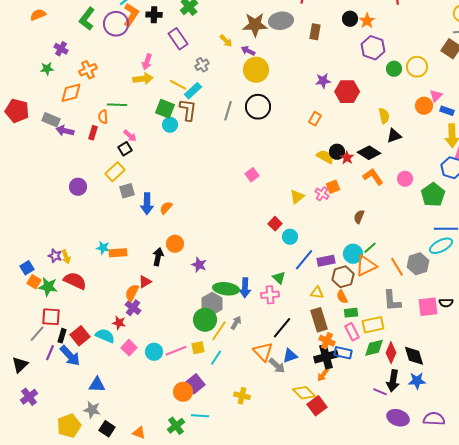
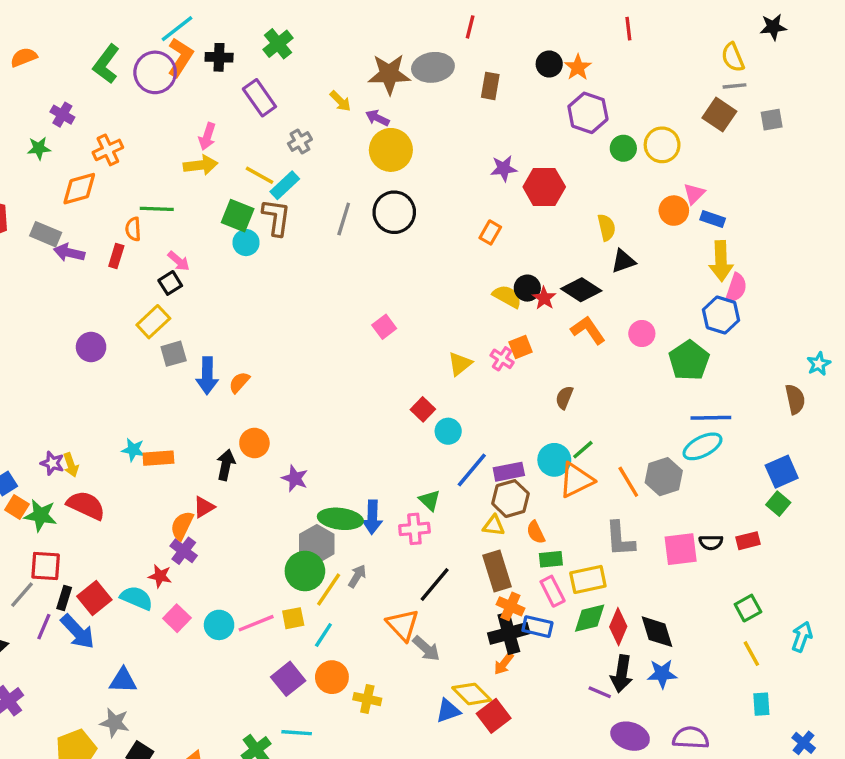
brown hexagon: (343, 277) -> (510, 499), moved
blue triangle: (290, 356) -> (448, 711), moved
orange circle: (183, 392) -> (332, 677), moved

